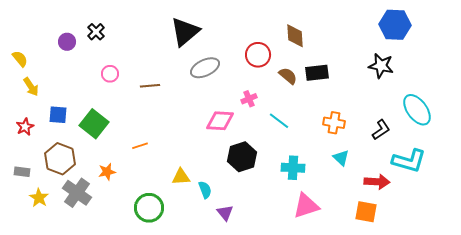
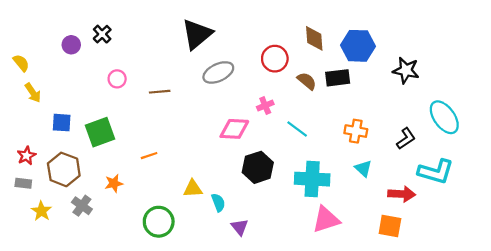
blue hexagon: (395, 25) -> (358, 46), moved
green square: (94, 124) -> (100, 132), turned 32
red star: (25, 127) -> (26, 156), moved
cyan cross: (293, 168) -> (312, 179), size x1.4
gray cross: (77, 193) -> (82, 206), size x0.7

